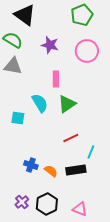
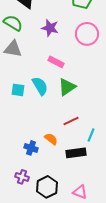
pink rectangle: (56, 79) -> (56, 62), turned -63
cyan square: (18, 118) -> (18, 90), moved
orange semicircle: (51, 171) -> (51, 139), moved
purple cross: (22, 202) -> (22, 177), moved, turned -32

